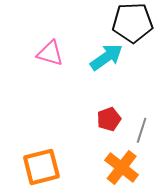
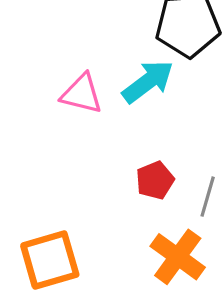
pink triangle: (50, 53) -> (82, 94), moved

